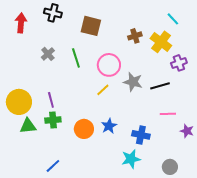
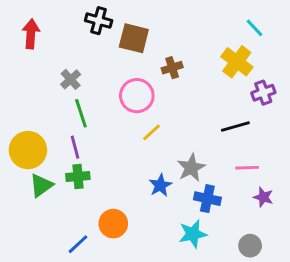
black cross: (53, 13) -> (99, 21), moved
brown cross: (135, 36) -> (172, 68), moved
green line: (76, 58) -> (81, 113), moved
pink circle: (109, 65) -> (137, 96), moved
gray star: (133, 82) -> (191, 168), moved, turned 30
green triangle: (28, 126) -> (41, 185), turned -30
orange circle: (84, 129) -> (113, 224), moved
purple star: (187, 131) -> (263, 197), moved

